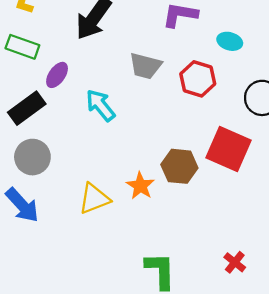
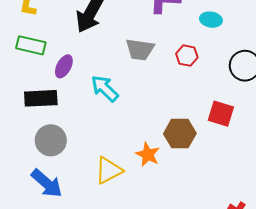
red hexagon: (198, 79) -> (187, 56), size x0.7
black rectangle: (27, 108) -> (41, 98), turned 40
red square: (229, 149) -> (221, 114), size x0.7

